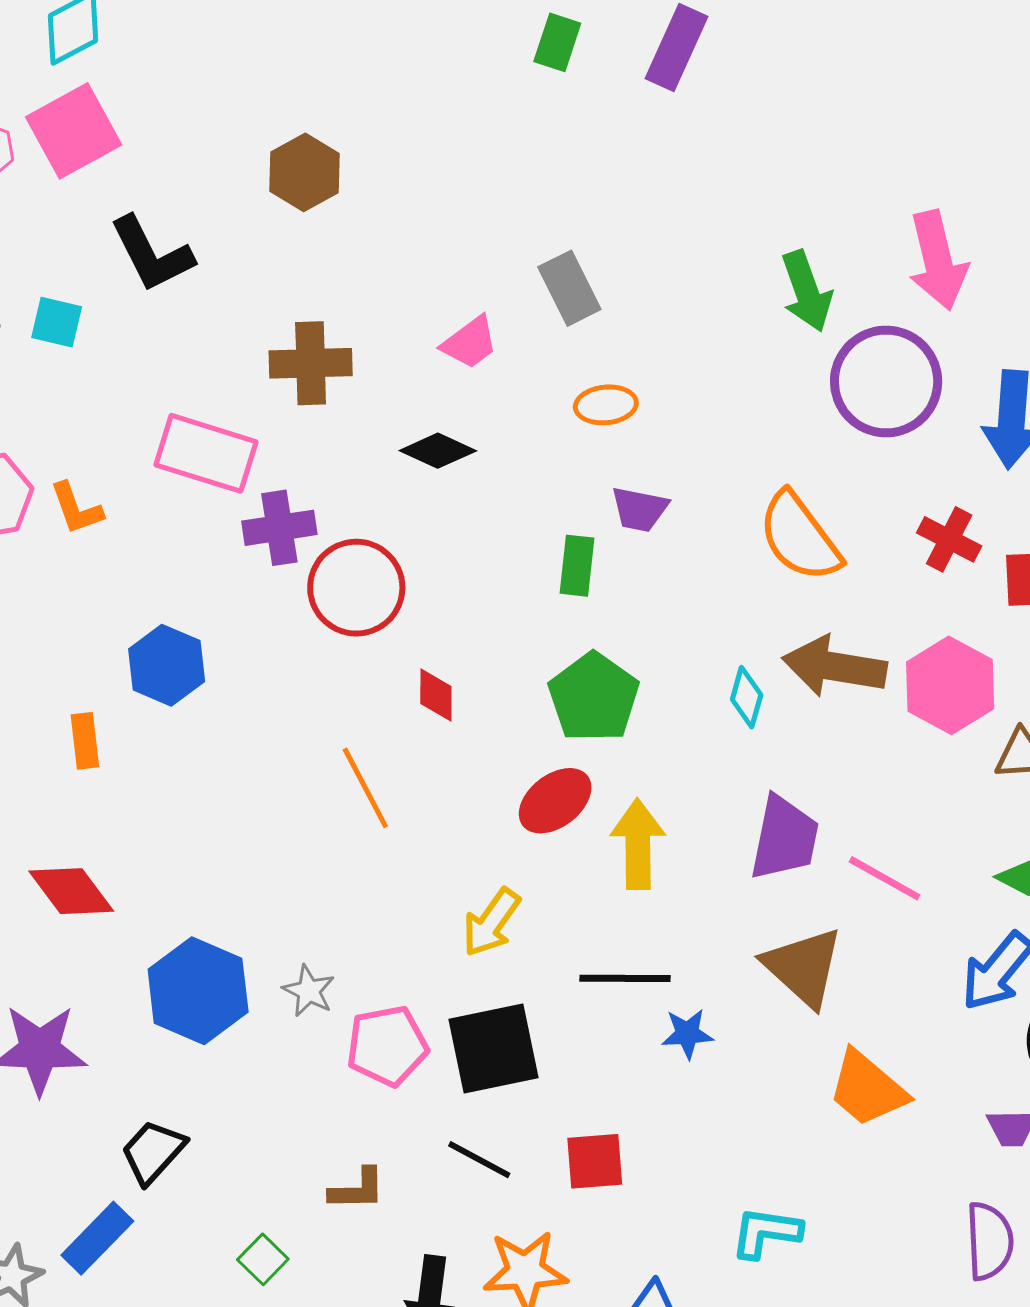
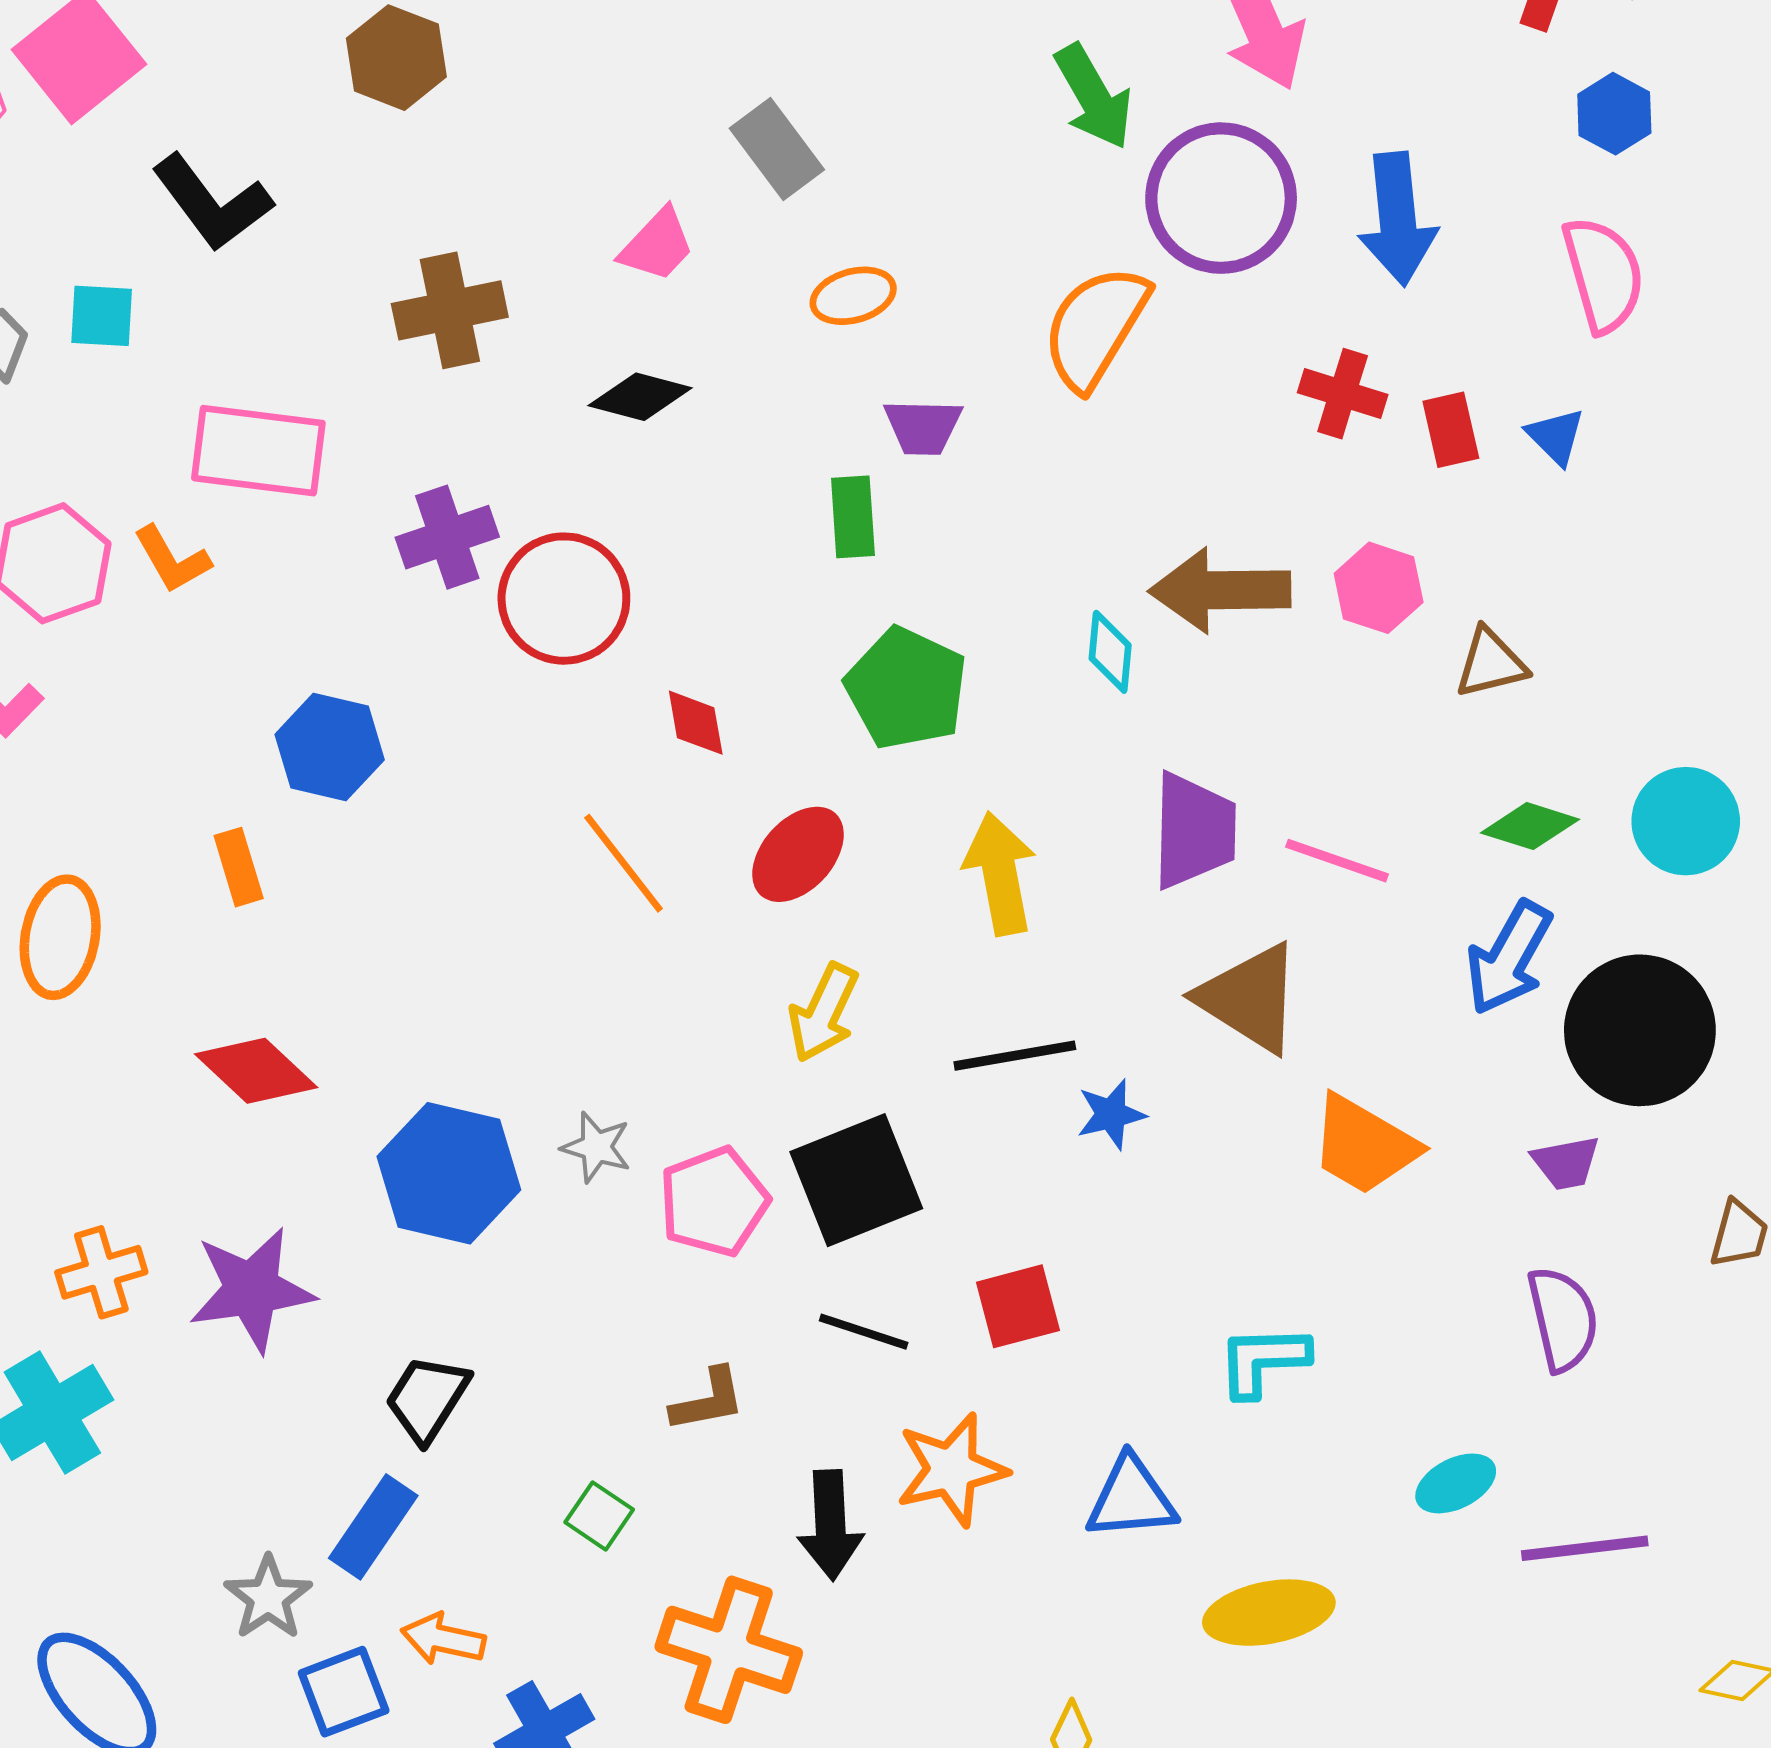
pink rectangle: (206, 453) -> (258, 451), moved
orange semicircle: (799, 537) -> (1095, 327), moved, turned 78
pink hexagon: (950, 685) -> (1379, 588), size x0.7
red ellipse: (555, 801) -> (798, 854), moved

